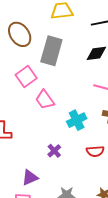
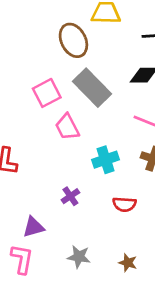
brown ellipse: (20, 34) -> (73, 40), moved
gray rectangle: (51, 51) -> (92, 88), moved, turned -68

